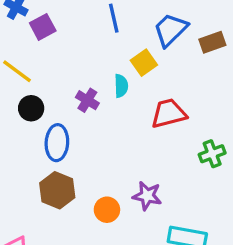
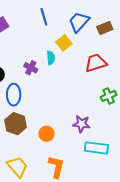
red trapezoid: (169, 113) -> (96, 63), moved
purple star: (147, 196) -> (82, 124), moved

